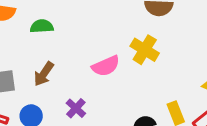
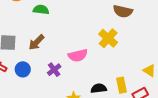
pink semicircle: (106, 66) -> (78, 55), moved

